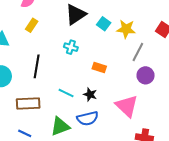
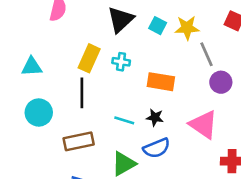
yellow rectangle: (32, 25) -> (89, 58), moved, size x1.5
gray line: (138, 52) -> (206, 54), turned -42
orange rectangle: (99, 68) -> (161, 82), size x1.5

